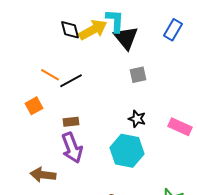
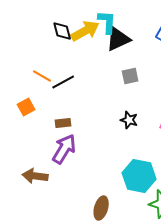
black triangle: (126, 38) -> (118, 39), turned 44
purple arrow: (72, 148) -> (64, 149), turned -128
cyan hexagon: (127, 151) -> (139, 176), moved

